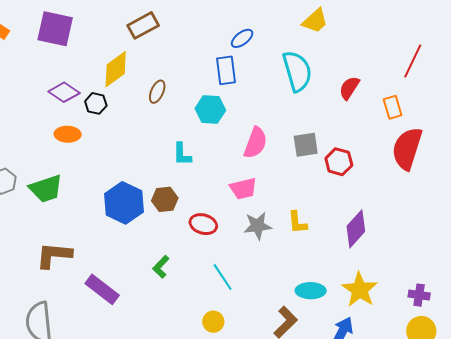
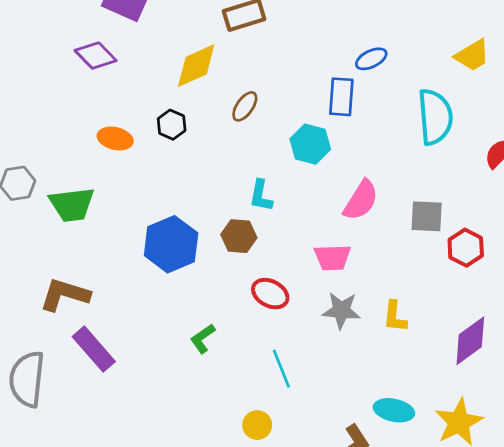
purple diamond: (64, 92) -> (96, 55), moved
black hexagon: (96, 103) -> (172, 125), moved
brown hexagon: (165, 199) -> (239, 236), moved
purple rectangle: (102, 289) -> (94, 349), moved

